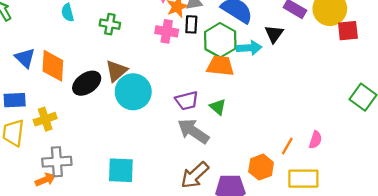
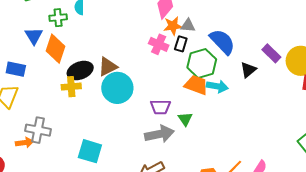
green cross: (110, 24) -> (58, 18), moved, turned -30
cyan arrow: (249, 48) -> (217, 86), moved
yellow cross: (45, 119) -> (71, 87), moved
gray arrow: (193, 131) -> (159, 134), turned 120

